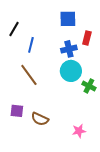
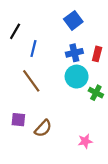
blue square: (68, 19) -> (73, 20), turned -36
red rectangle: (87, 38) -> (97, 54), moved
brown semicircle: (40, 119) -> (43, 128), turned -72

